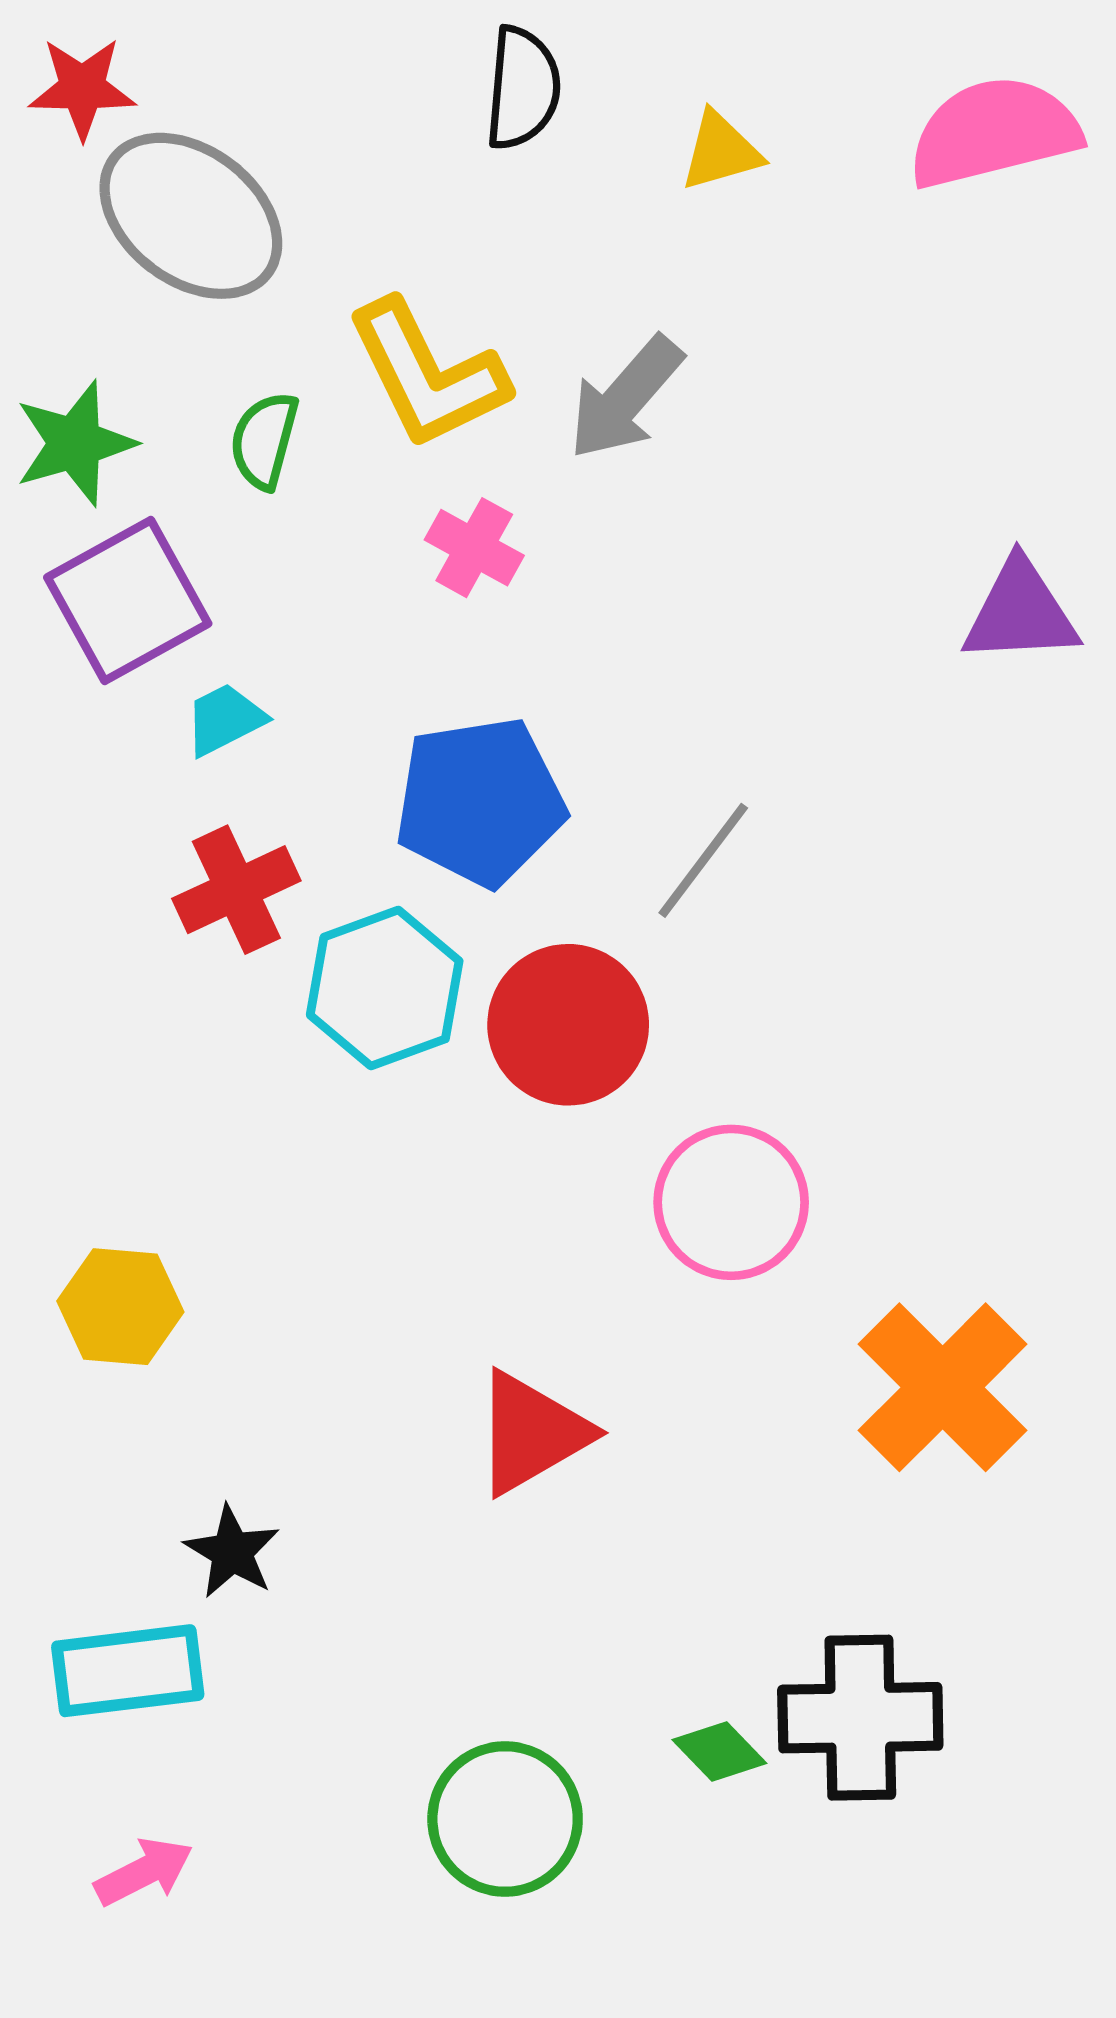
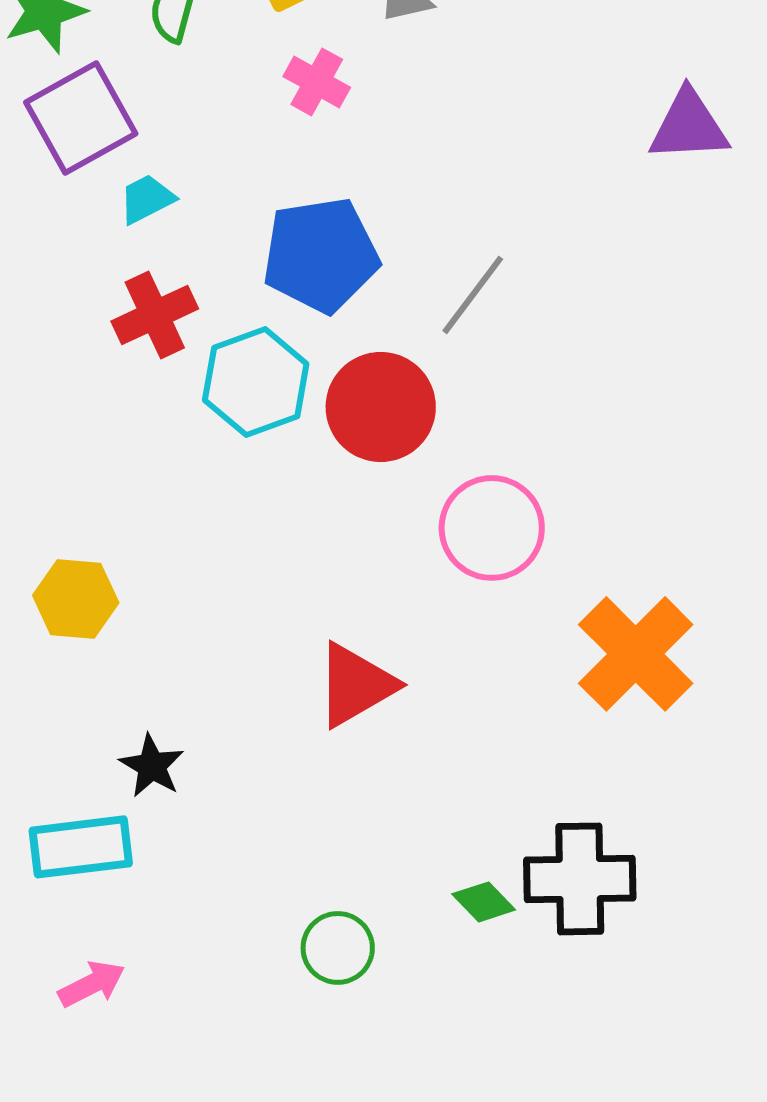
green circle: (505, 1819) -> (338, 948), size x0.7

